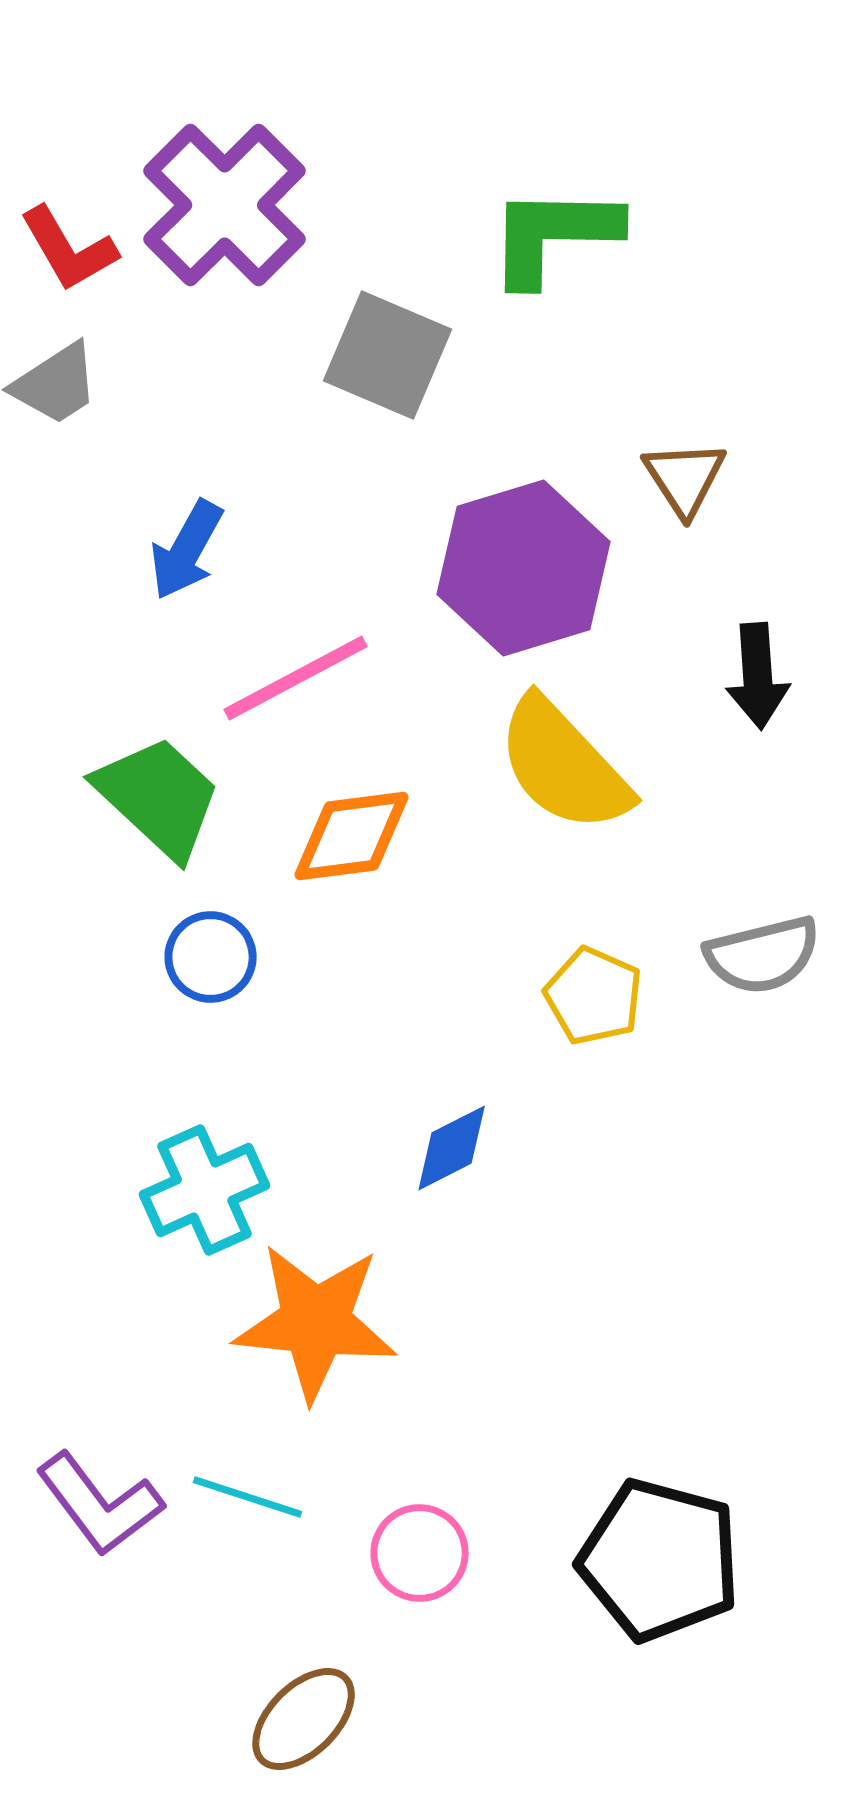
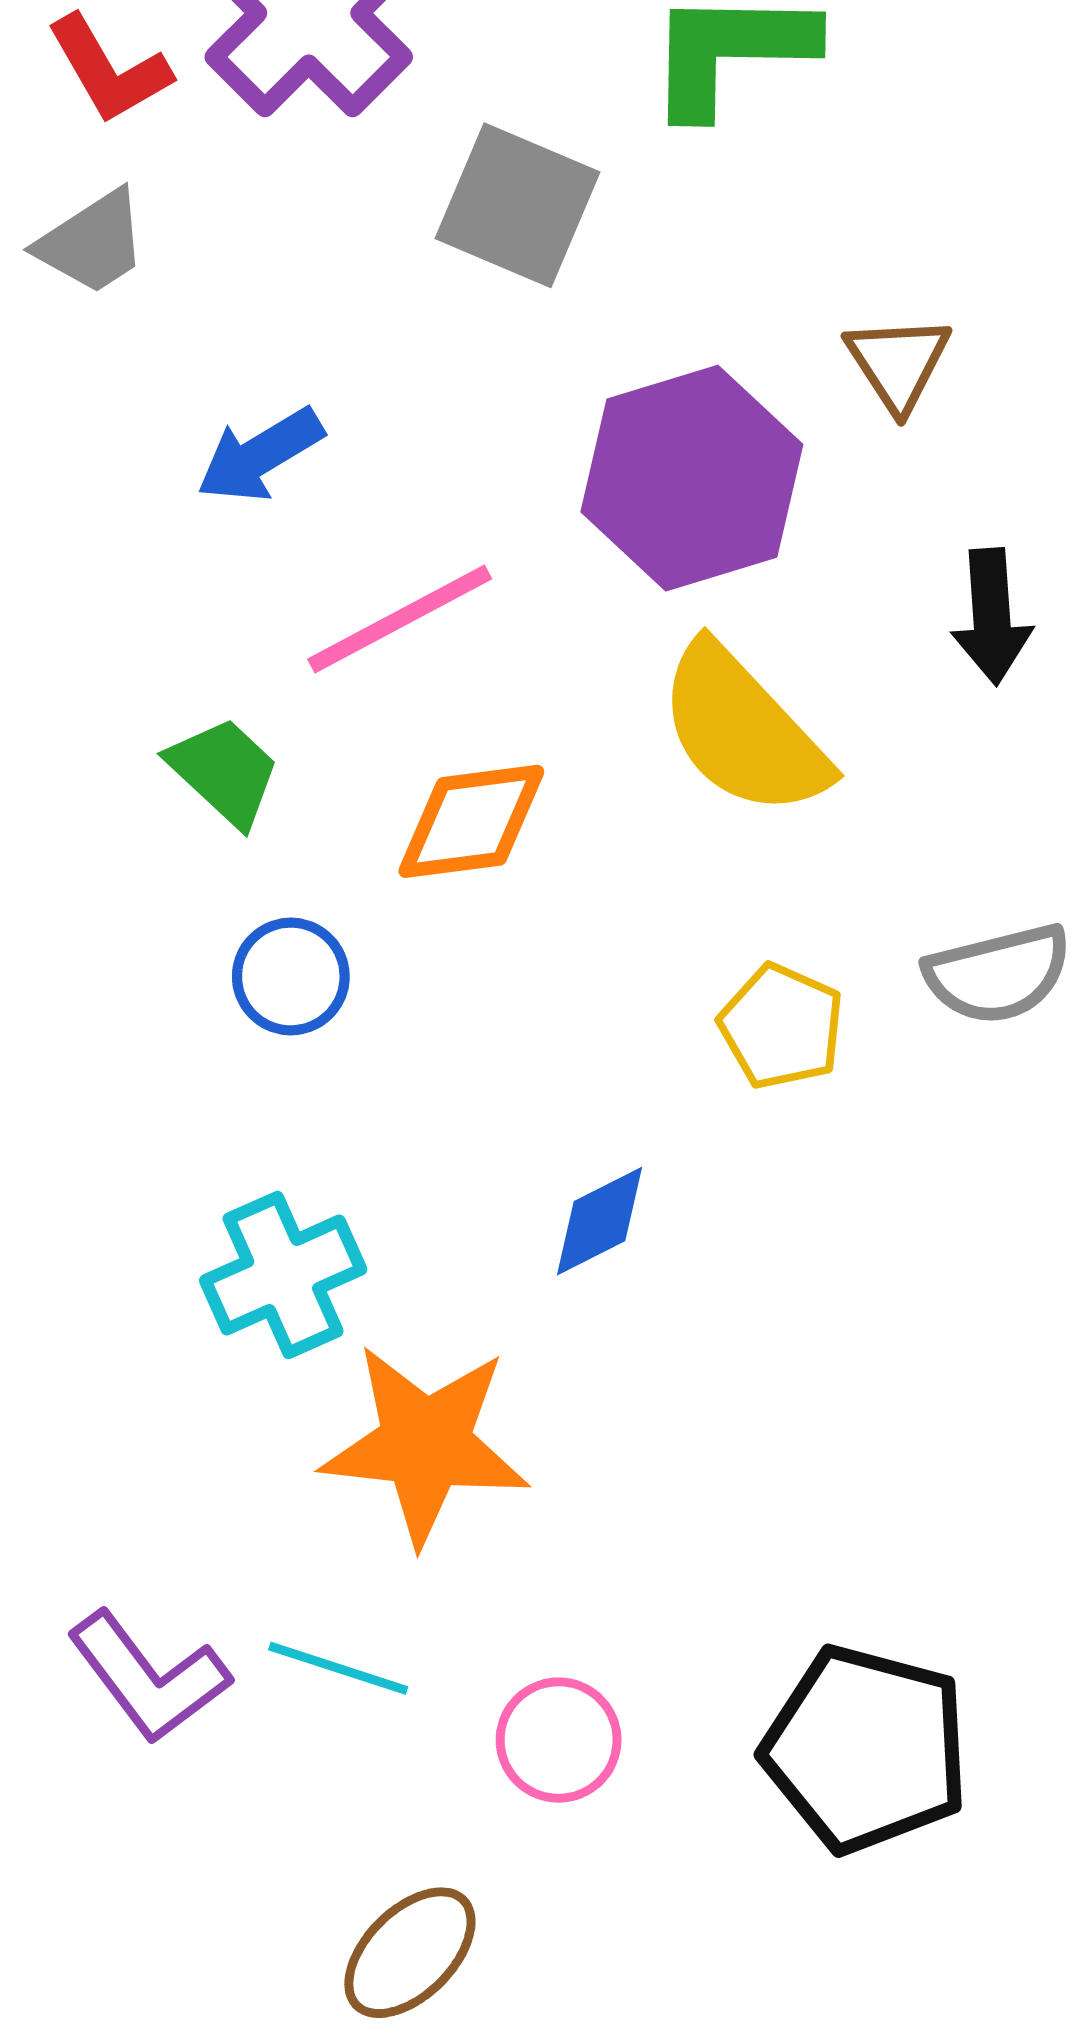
blue arrow: (187, 550) -> (260, 455), turned 30
green trapezoid: (159, 797) -> (224, 772), size x0.7

